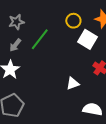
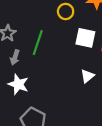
white square: (87, 39) -> (85, 38), moved

